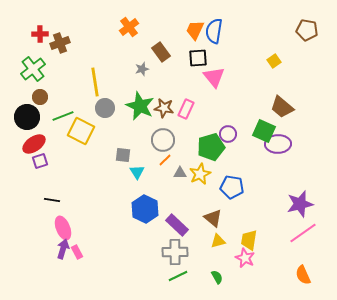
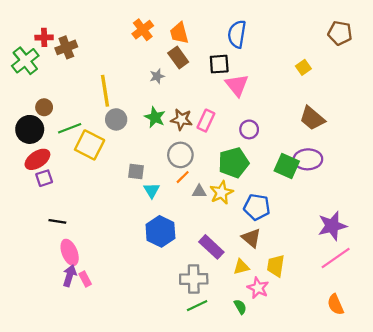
orange trapezoid: (195, 30) -> (179, 33), moved, turned -40
green cross: (33, 69) -> (25, 61), moved
green star: (140, 106) -> (155, 117), size x0.7
green square: (264, 131) -> (287, 166), moved
purple circle: (228, 134) -> (249, 129), moved
brown triangle: (213, 218) -> (251, 238), moved
purple rectangle: (177, 225) -> (211, 247), moved
pink star: (245, 258) -> (258, 288), moved

